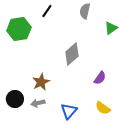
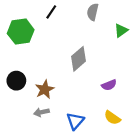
purple semicircle: (100, 78) -> (109, 85), turned 32
black circle: (15, 99) -> (16, 81), moved

